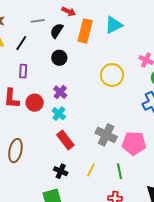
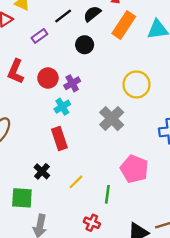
black line: (21, 43) -> (63, 16), moved
purple rectangle: (23, 71) -> (39, 36), moved, turned 32
red circle: (35, 103) -> (48, 78), moved
gray cross: (106, 135) -> (112, 119), moved

